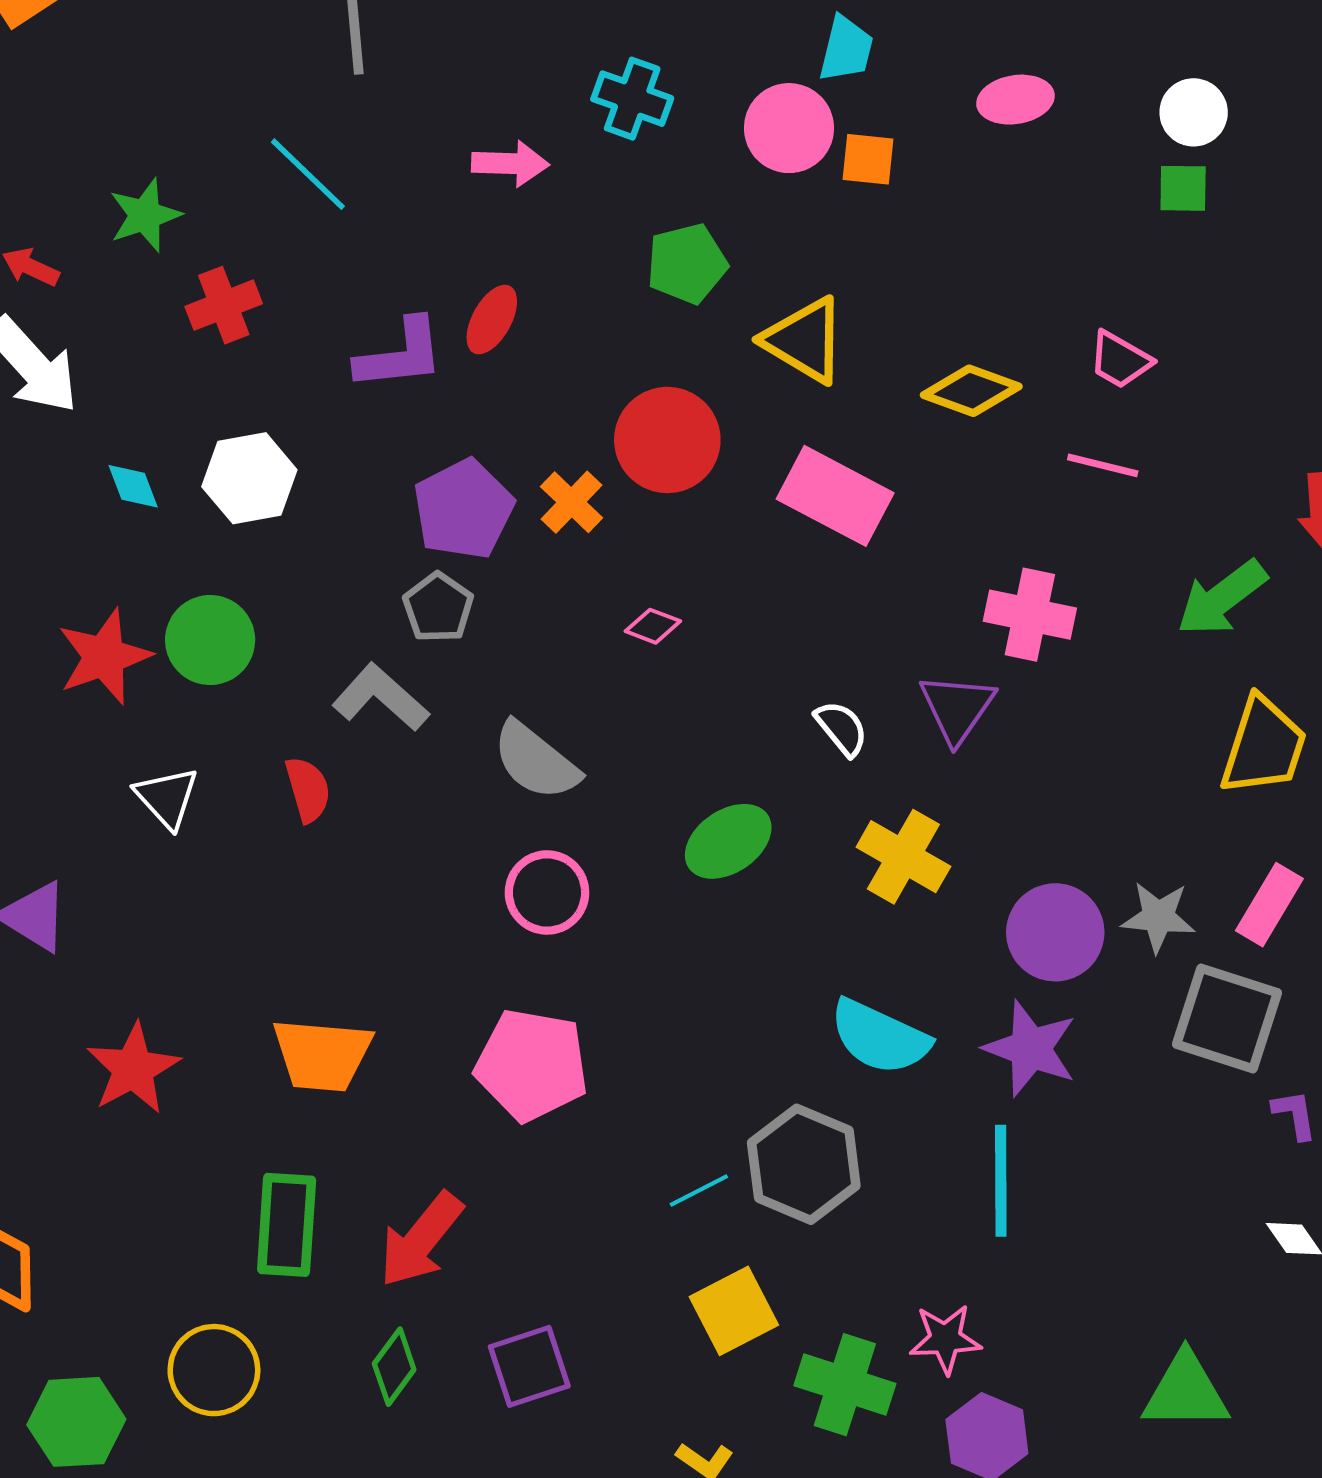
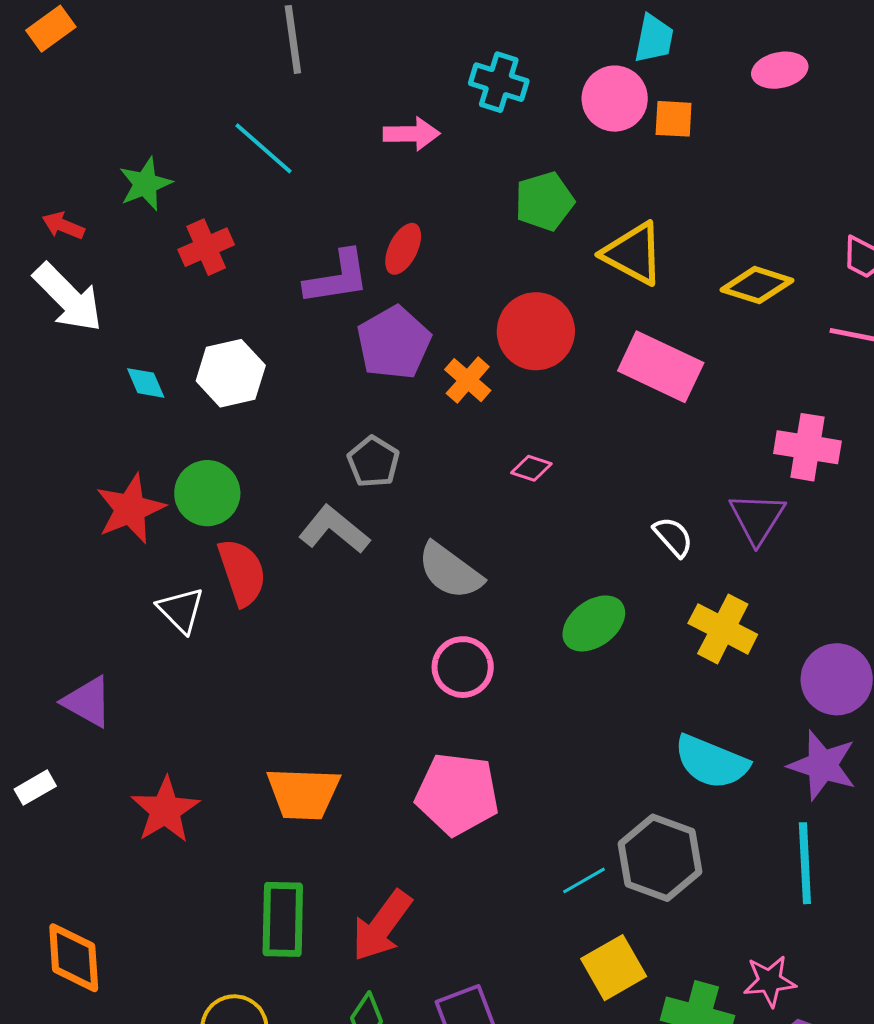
purple pentagon: (463, 509) -> (394, 343), moved
red semicircle: (308, 789) -> (242, 572), moved, size x1.4

